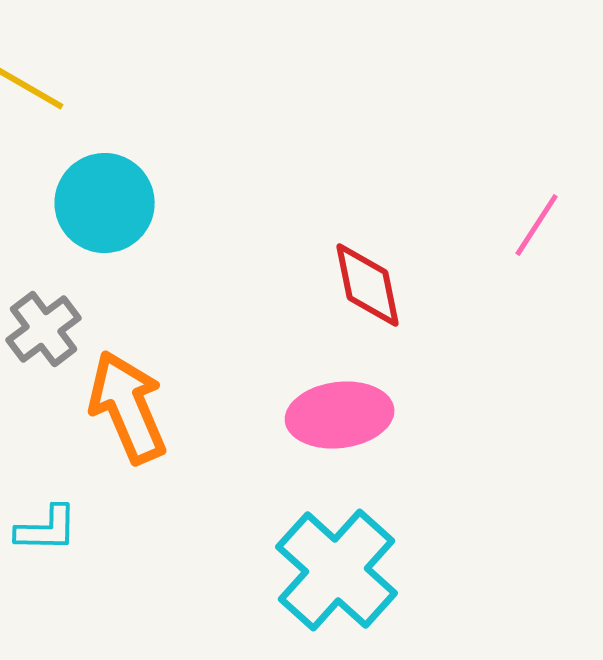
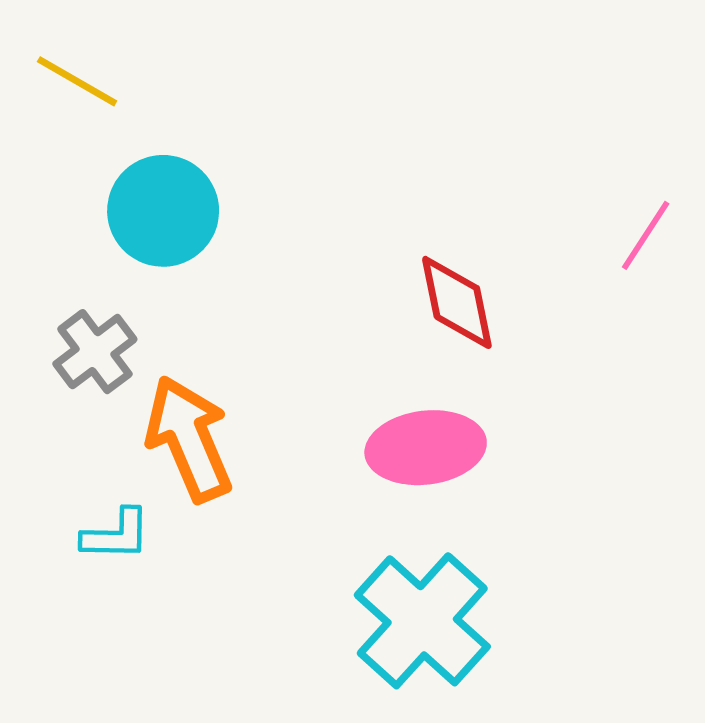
cyan L-shape: (47, 529) -> (116, 535), moved

